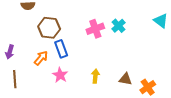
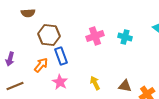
cyan cross: (118, 26) -> (125, 37), moved, turned -32
yellow arrow: (95, 76) -> (95, 83), turned -32
brown line: (15, 79) -> (15, 86), turned 72

